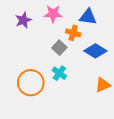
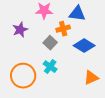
purple star: (23, 20) -> (20, 30), moved
orange cross: (73, 33) -> (63, 29), turned -32

